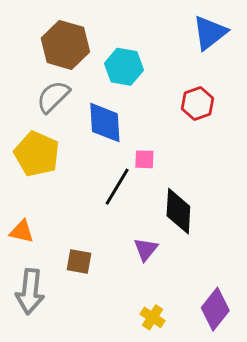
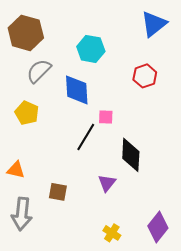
brown hexagon: (65, 45) -> (26, 33), moved
yellow pentagon: (37, 154) -> (27, 113), size x0.7

